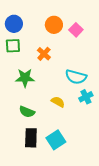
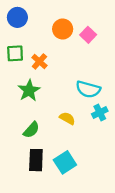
blue circle: (14, 24) -> (17, 17), moved
orange cross: (44, 54) -> (39, 61), moved
green star: (25, 78) -> (29, 90), turned -30
green semicircle: (27, 112) -> (31, 130), turned -70

